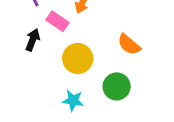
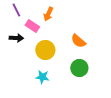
black arrow: (33, 40) -> (16, 38), turned 72
green circle: (117, 86) -> (79, 68), moved

